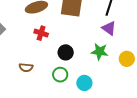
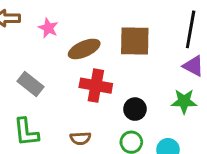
red cross: (41, 33) -> (96, 86), size x1.5

